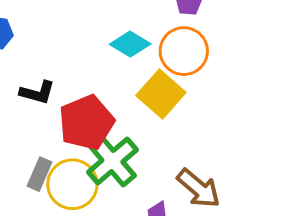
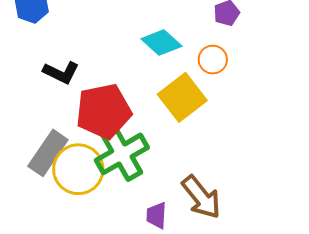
orange circle: (184, 51) -> (213, 60), size x0.6
gray rectangle: (40, 174) -> (48, 153), size x1.4

